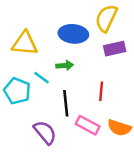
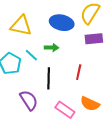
pink rectangle: (88, 125) -> (65, 110), moved

